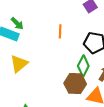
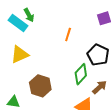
brown hexagon: (75, 84) -> (40, 86), moved

